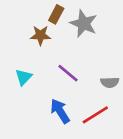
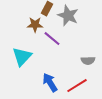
purple line: (68, 73) -> (52, 39), moved
cyan triangle: (24, 77) -> (22, 57), size x1.5

